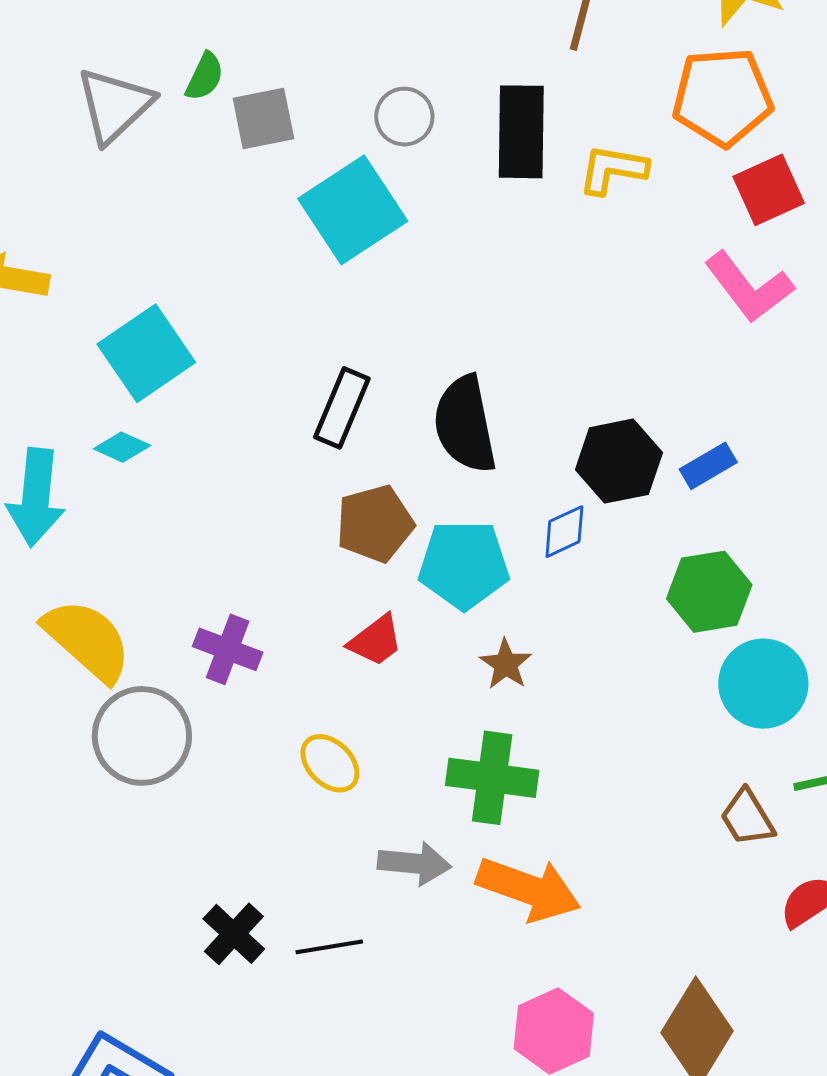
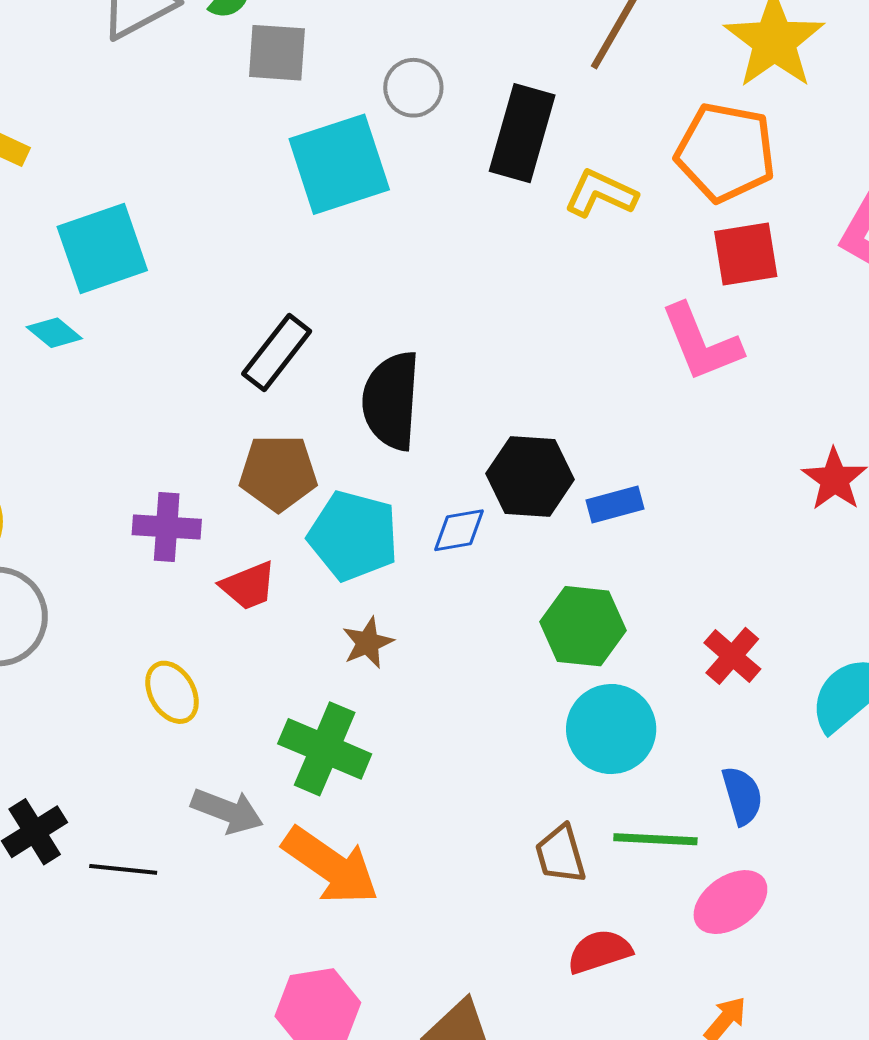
purple cross: (228, 649) -> (167, 527), moved, turned -32

